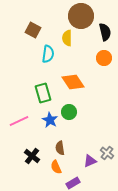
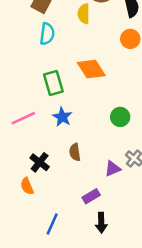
cyan semicircle: (48, 54) -> (47, 34), moved
green circle: (69, 112) -> (120, 117), moved
orange semicircle: (56, 167) -> (27, 186), moved

